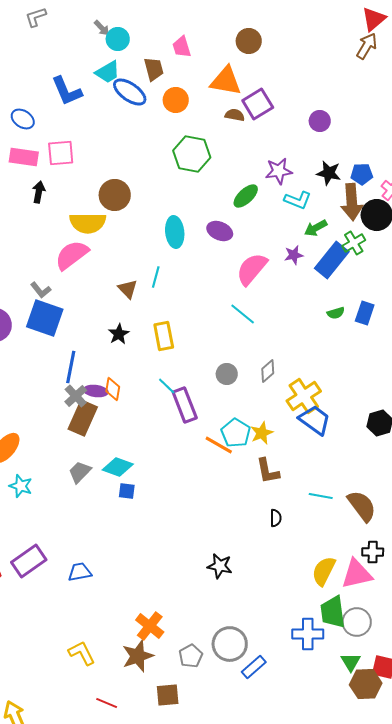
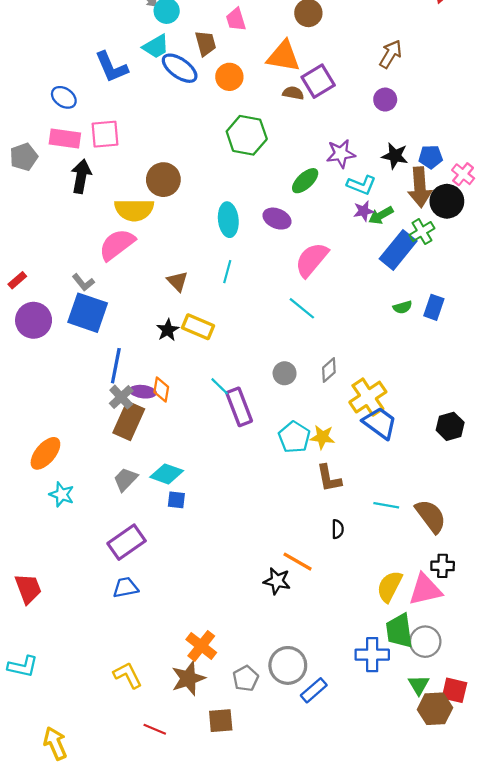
brown arrow: (367, 46) -> (391, 54), moved
black arrow: (39, 192) -> (81, 176), size x1.4
purple star: (294, 255) -> (364, 211), moved
cyan line: (156, 277) -> (227, 272), moved
yellow rectangle: (164, 336) -> (198, 327), moved, turned -56
yellow star: (262, 433) -> (322, 437), turned 30
orange line: (219, 445) -> (298, 562), moved
purple rectangle: (29, 561) -> (127, 542), moved

